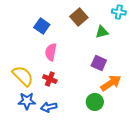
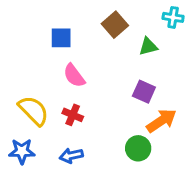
blue square: (42, 26) -> (61, 38), turned -35
pink semicircle: (51, 52) -> (74, 76), turned -48
blue star: (27, 101) -> (22, 151), moved

